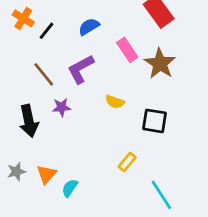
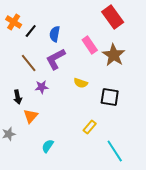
blue semicircle: (89, 27) -> (55, 34), moved, turned -49
black arrow: (29, 121) -> (18, 97), size x0.6
orange triangle: (46, 174) -> (31, 116), moved

